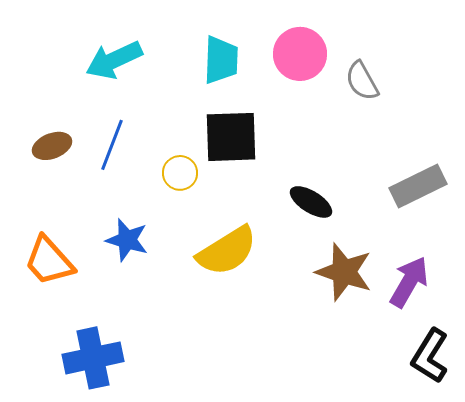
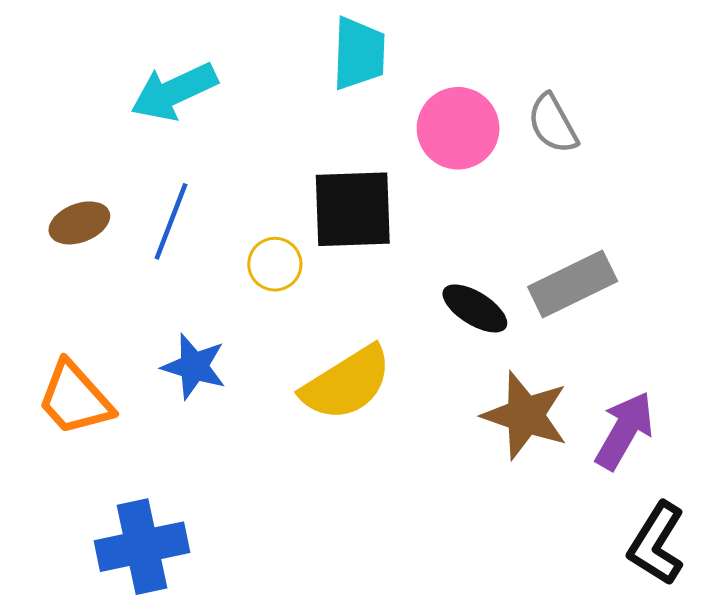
pink circle: (300, 54) -> (458, 128), moved
cyan trapezoid: (221, 60) -> (359, 53), moved
gray rectangle: (418, 186) -> (573, 284), moved

